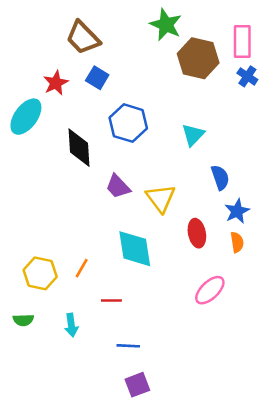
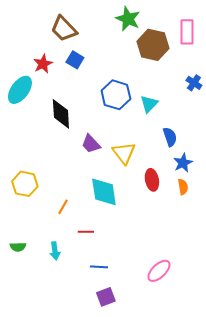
blue cross: (247, 76) -> (194, 83), moved
blue hexagon: (128, 123) -> (116, 95), moved
yellow hexagon: (40, 273) -> (25, 184), moved
pink ellipse: (210, 290) -> (159, 271), moved

